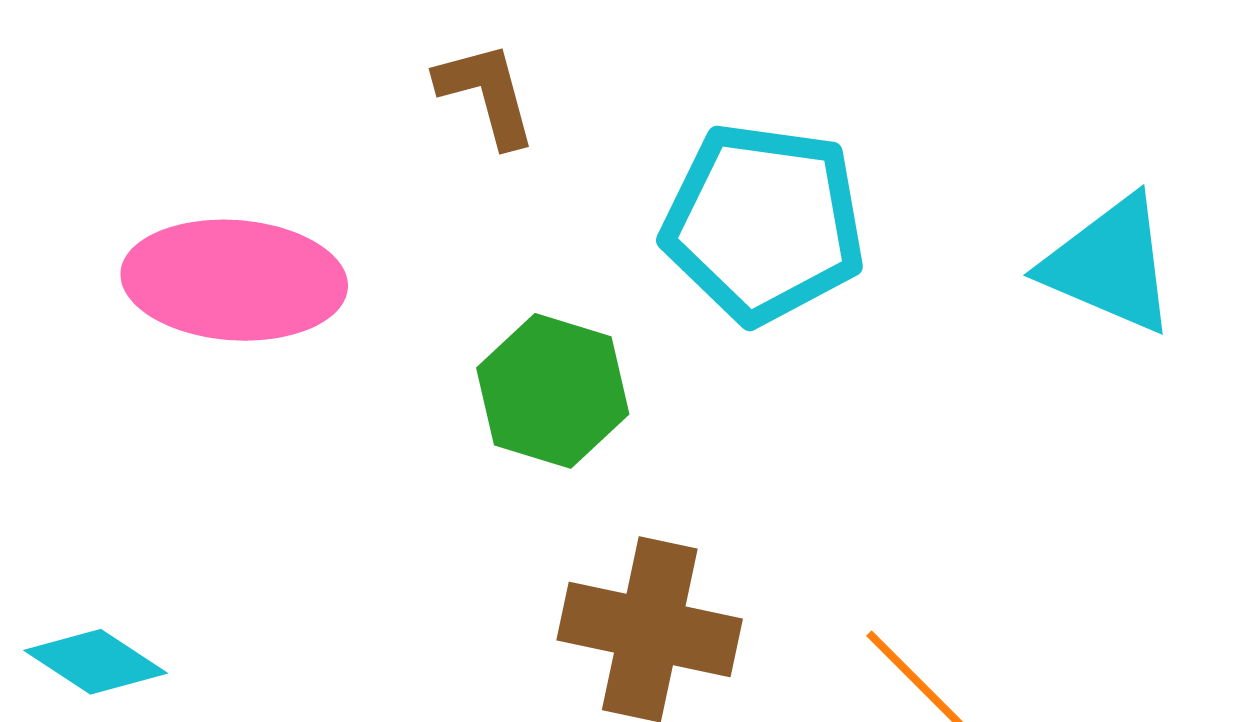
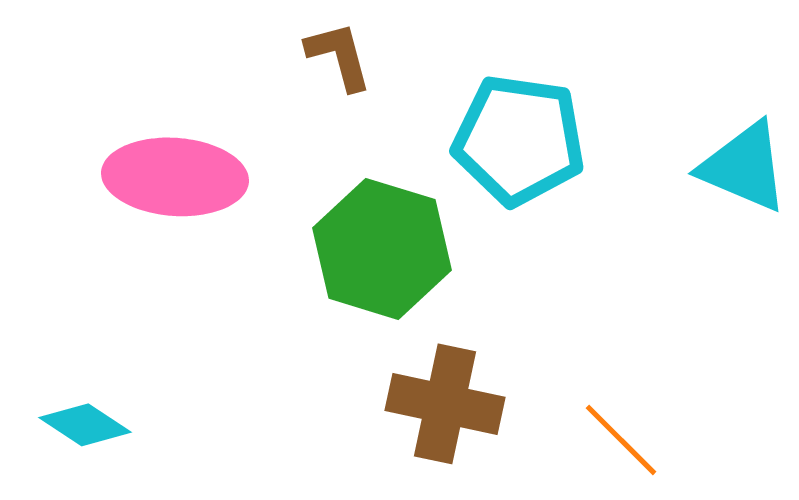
green hexagon: (553, 391) -> (382, 249), size x1.4

